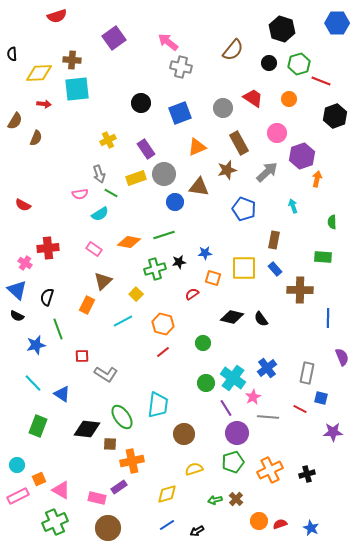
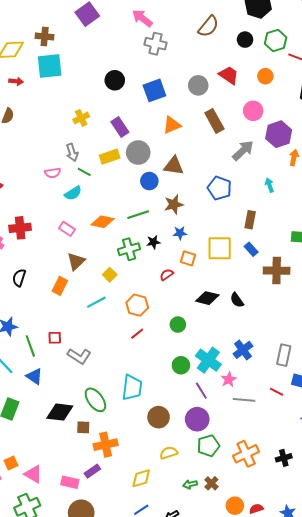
brown star: (227, 170) -> (174, 204), moved
green line: (58, 329) -> (30, 346), moved
purple circle: (237, 433) -> (197, 419), moved

